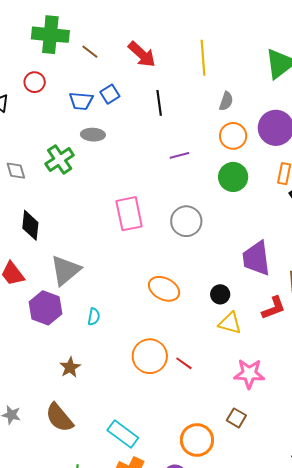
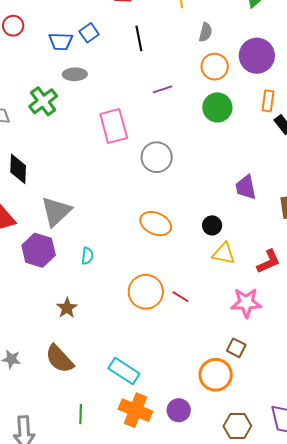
pink rectangle: (129, 214) -> (114, 126), moved
gray circle: (186, 221) -> (157, 157), moved
purple trapezoid: (256, 258) -> (246, 187), size x0.7
red L-shape: (274, 308) -> (269, 261), moved
orange circle: (197, 440) -> (216, 375), moved

